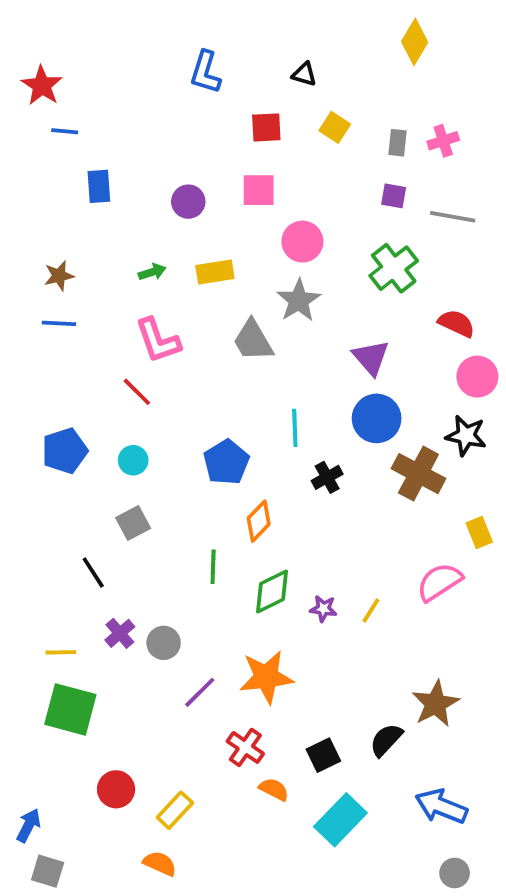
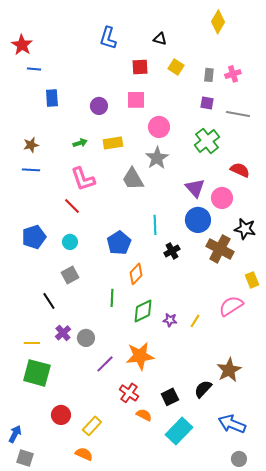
pink circle: (477, 377) -> (222, 198), moved

